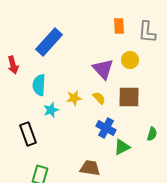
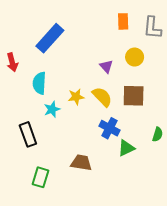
purple triangle: (103, 69) -> (106, 66), size x0.6
yellow semicircle: (99, 98) -> (102, 97), size x1.5
brown trapezoid: (90, 168) -> (81, 163), moved

